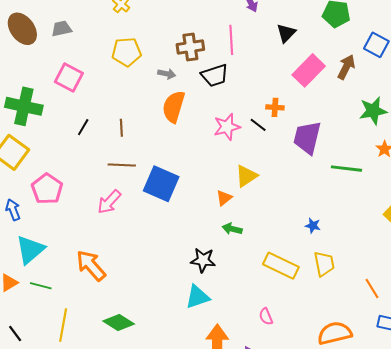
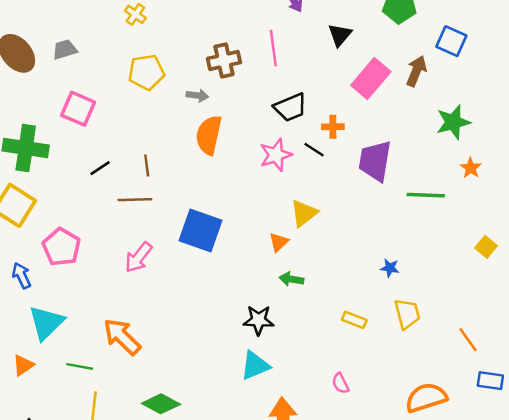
black trapezoid: (215, 75) -> (290, 107), moved
black line: (83, 127) -> (100, 168), turned 30
brown line: (122, 165) -> (135, 200), moved
yellow rectangle: (281, 266) -> (354, 320), size x0.6
green line: (41, 286) -> (80, 366), moved

